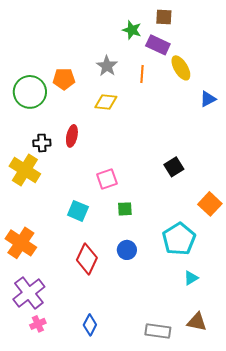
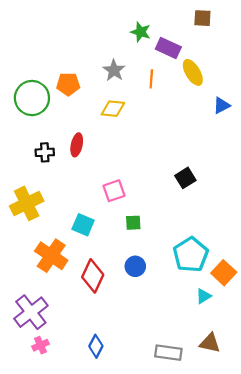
brown square: (164, 17) -> (202, 18), moved
yellow cross: (25, 170) -> (27, 203), moved, turned 32
orange square: (210, 204) -> (224, 273), moved
orange cross: (21, 243) -> (51, 256), moved

